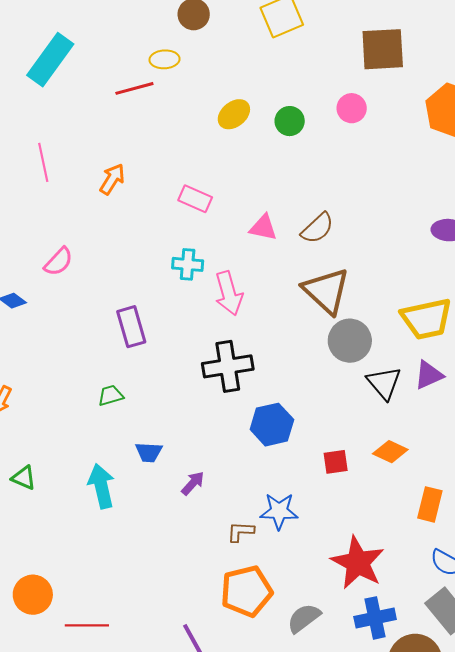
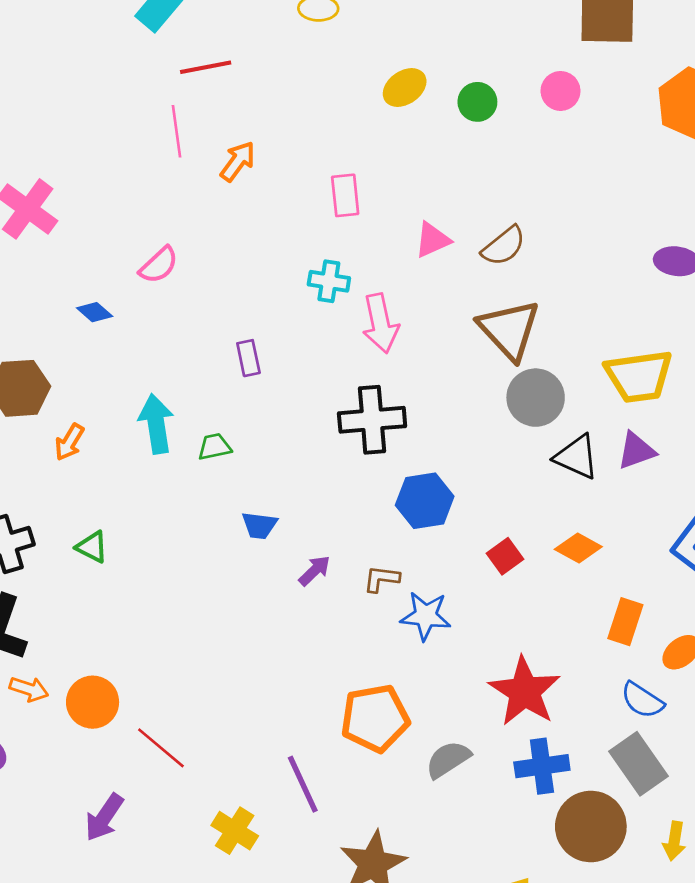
red line: (134, 88) -> (206, 67), moved
pink line: (43, 162) -> (176, 131), moved
pink rectangle: (195, 199) -> (345, 195), turned 56
pink triangle: (263, 227) -> (432, 240), turned -40
purple rectangle: (131, 327) -> (248, 358), size x0.7
black triangle: (384, 383) -> (577, 457), turned -30
red square: (336, 462) -> (505, 556), turned -32
cyan arrow: (101, 486) -> (156, 424), moved
brown L-shape: (241, 532) -> (381, 579), moved
red line: (87, 625) -> (161, 748), turned 36

